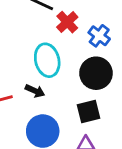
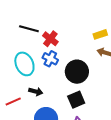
blue cross: (99, 36) -> (50, 59), moved
cyan ellipse: (47, 60) -> (24, 64), moved

